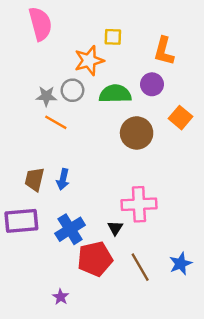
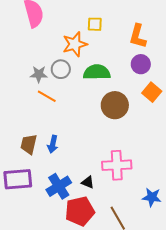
purple circle: (152, 84) -> (141, 64), moved
black triangle: (115, 228) -> (88, 182), moved, turned -40
blue star: (181, 264) -> (152, 197), moved, turned 30

